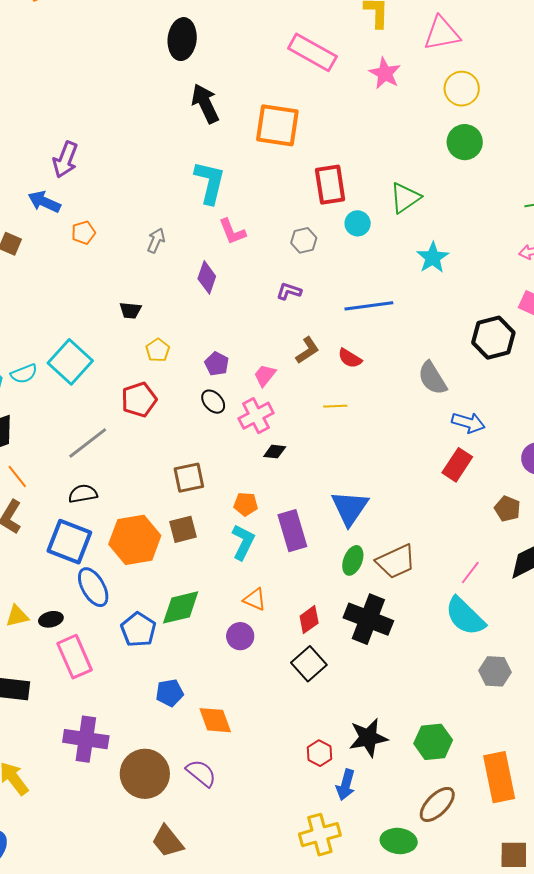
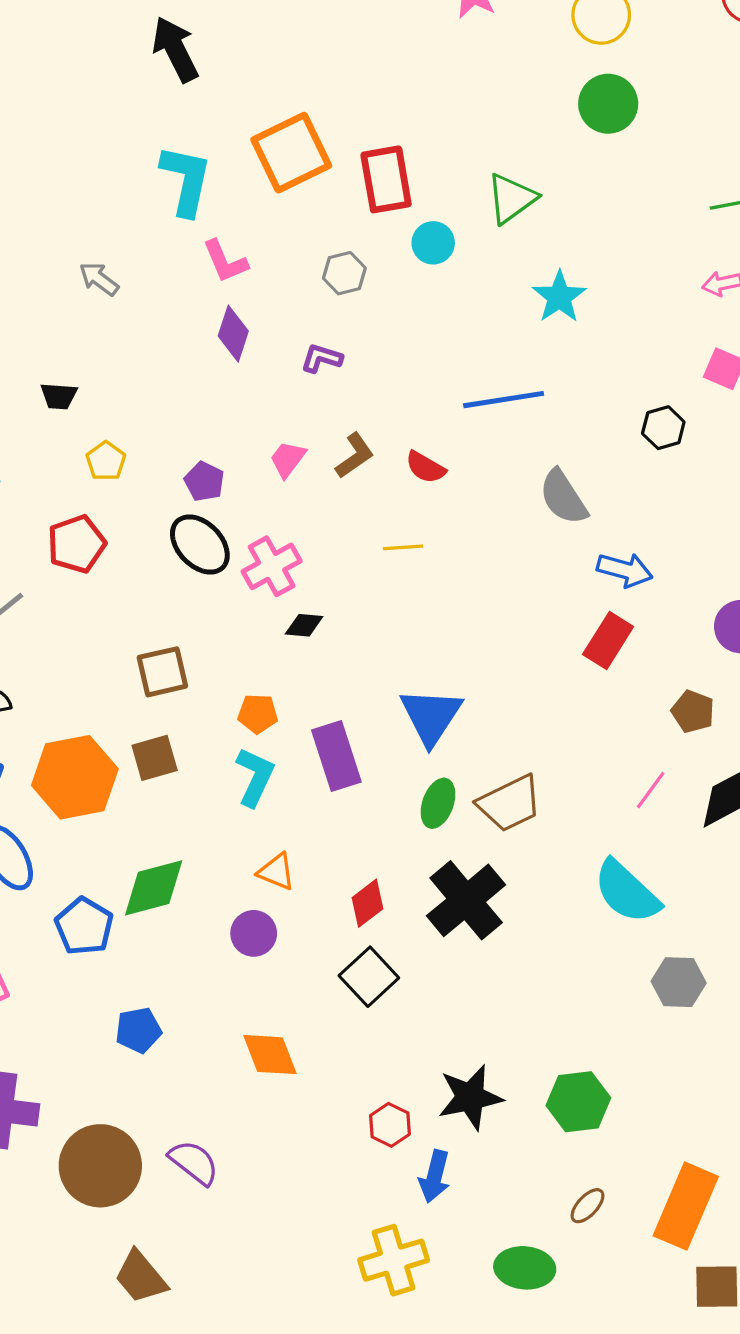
orange square: (277, 125) -> (291, 153), moved, turned -33
gray arrow: (156, 240) -> (99, 279), turned -75
purple diamond: (207, 277) -> (233, 334), moved
blue line: (369, 306) -> (504, 400), moved
black hexagon: (493, 338) -> (663, 428), size x0.6
pink trapezoid: (265, 375) -> (288, 459), moved
black ellipse: (213, 402) -> (200, 544), size x1.5
pink line: (470, 573) -> (651, 790), moved
black cross: (368, 619) -> (466, 900), turned 30
orange diamond: (215, 720) -> (270, 1055), moved
orange rectangle: (499, 777) -> (686, 1206), moved, turned 36
brown ellipse: (437, 804) -> (588, 1206), size x0.6

